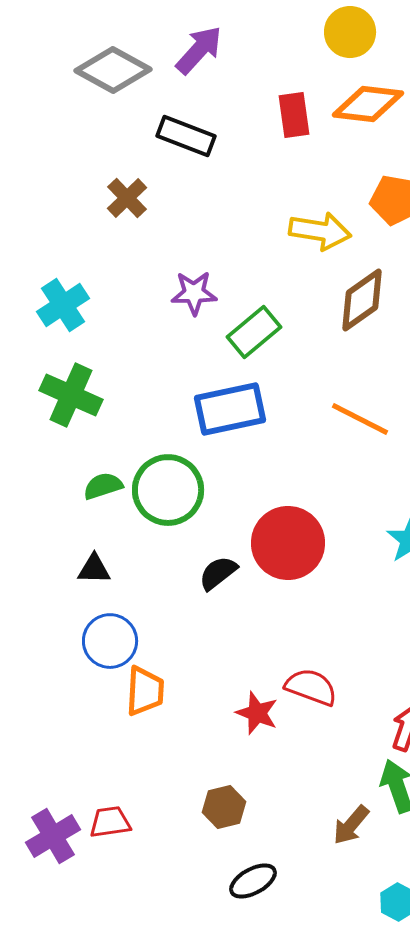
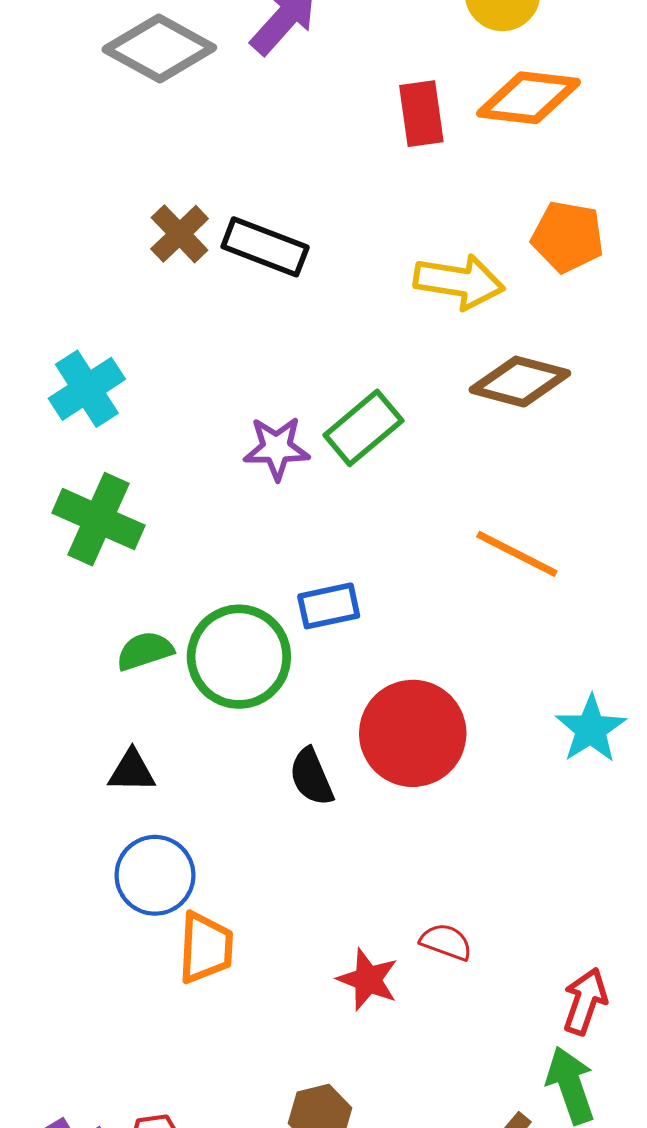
black rectangle: (186, 136) -> (265, 247), moved
purple star: (194, 293) -> (277, 448), moved
brown diamond: (362, 300) -> (520, 382), turned 50
blue rectangle: (230, 409) -> (329, 606), moved, size x0.6
black semicircle: (218, 573) -> (311, 777), turned -75
red semicircle: (311, 687) -> (446, 942), size x0.7

